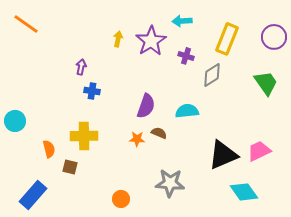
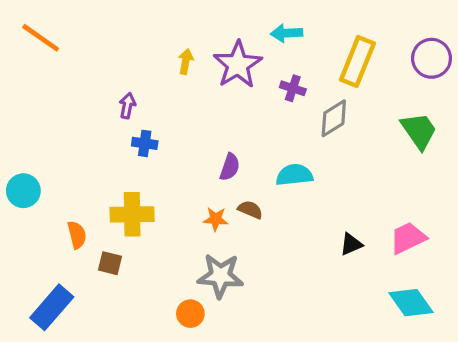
purple semicircle: (146, 106) -> (230, 167), size x0.7
black triangle: (223, 155) -> (351, 244), size x0.5
gray star: (170, 183) -> (220, 276), moved
cyan diamond: (244, 192) -> (411, 303), moved

